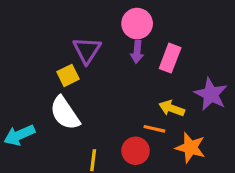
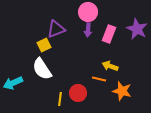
purple triangle: (87, 50) -> (56, 29), turned 36
purple star: (211, 94) -> (137, 29), moved
red circle: (136, 151) -> (78, 93), moved

